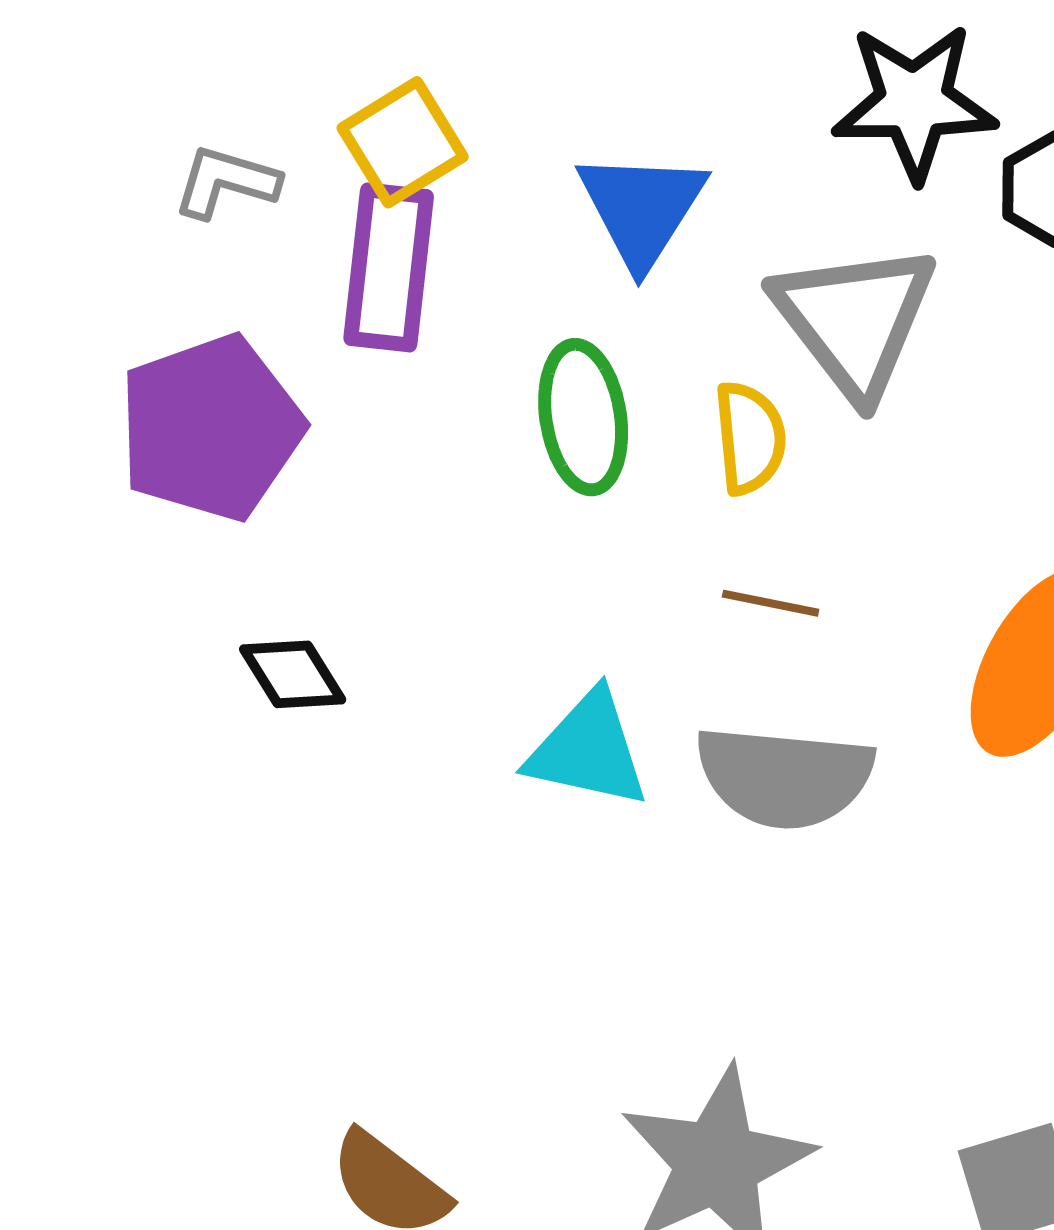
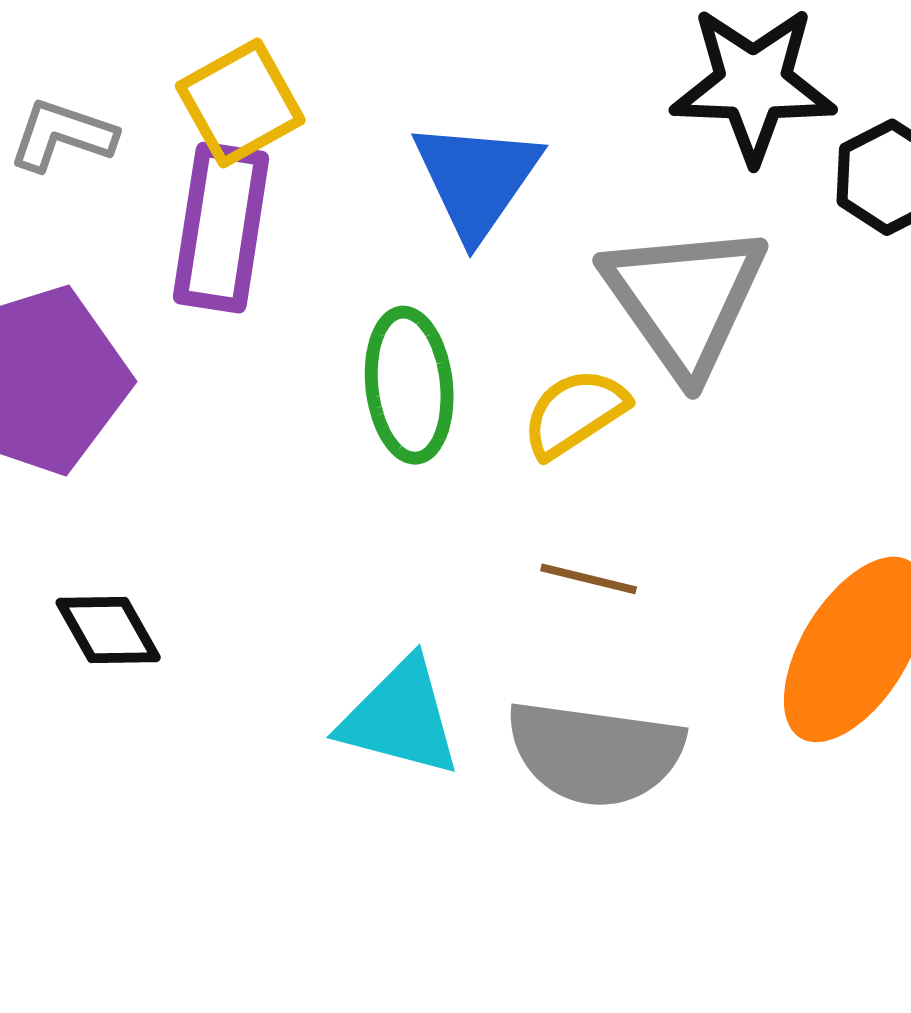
yellow semicircle: (750, 438) -> (575, 413), turned -120

